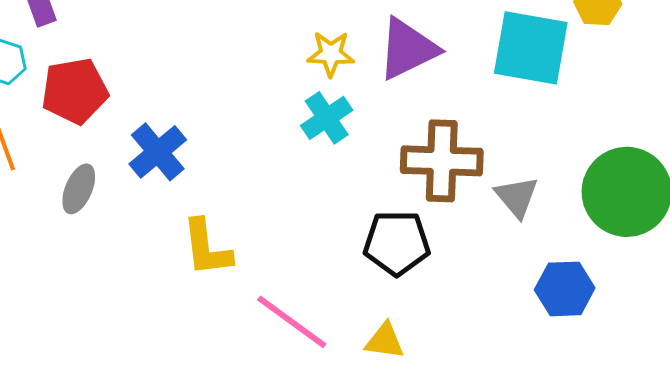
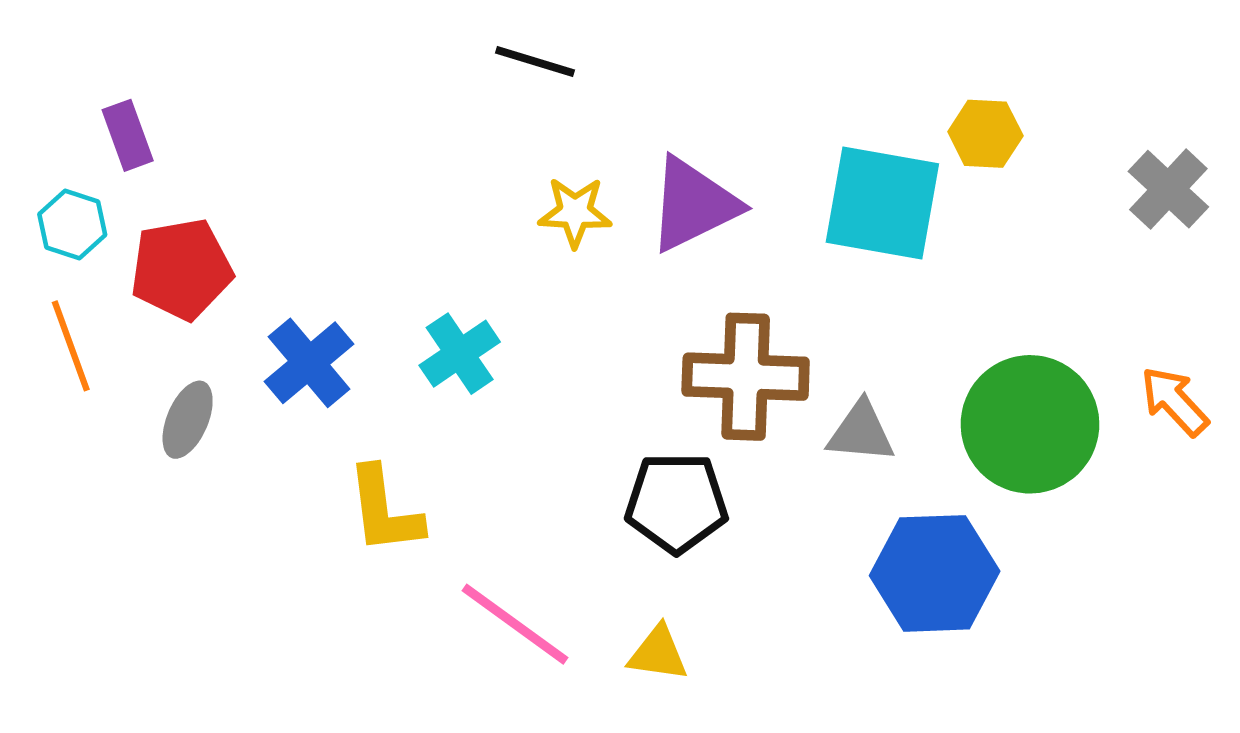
cyan cross: (327, 118) -> (460, 354), moved
gray triangle: (517, 197) -> (861, 432), turned -45
blue hexagon: (565, 289) -> (935, 573), size x1.4

